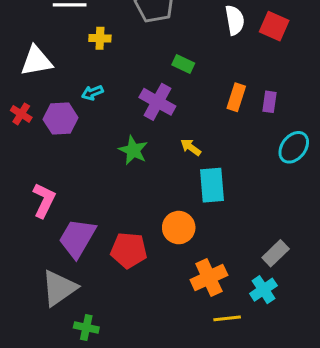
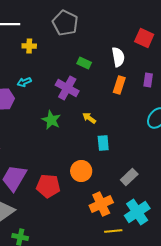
white semicircle: (235, 20) -> (118, 57), moved
purple rectangle: (270, 102) -> (148, 80), moved
cyan rectangle: (212, 185) -> (103, 143), size x0.7
gray rectangle: (276, 253) -> (129, 177), moved
cyan cross: (263, 290) -> (137, 212), size x1.4

